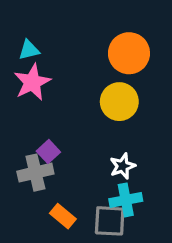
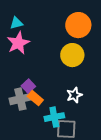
cyan cross: (126, 200) -> (54, 117), moved
orange rectangle: (63, 216) -> (35, 98), moved

